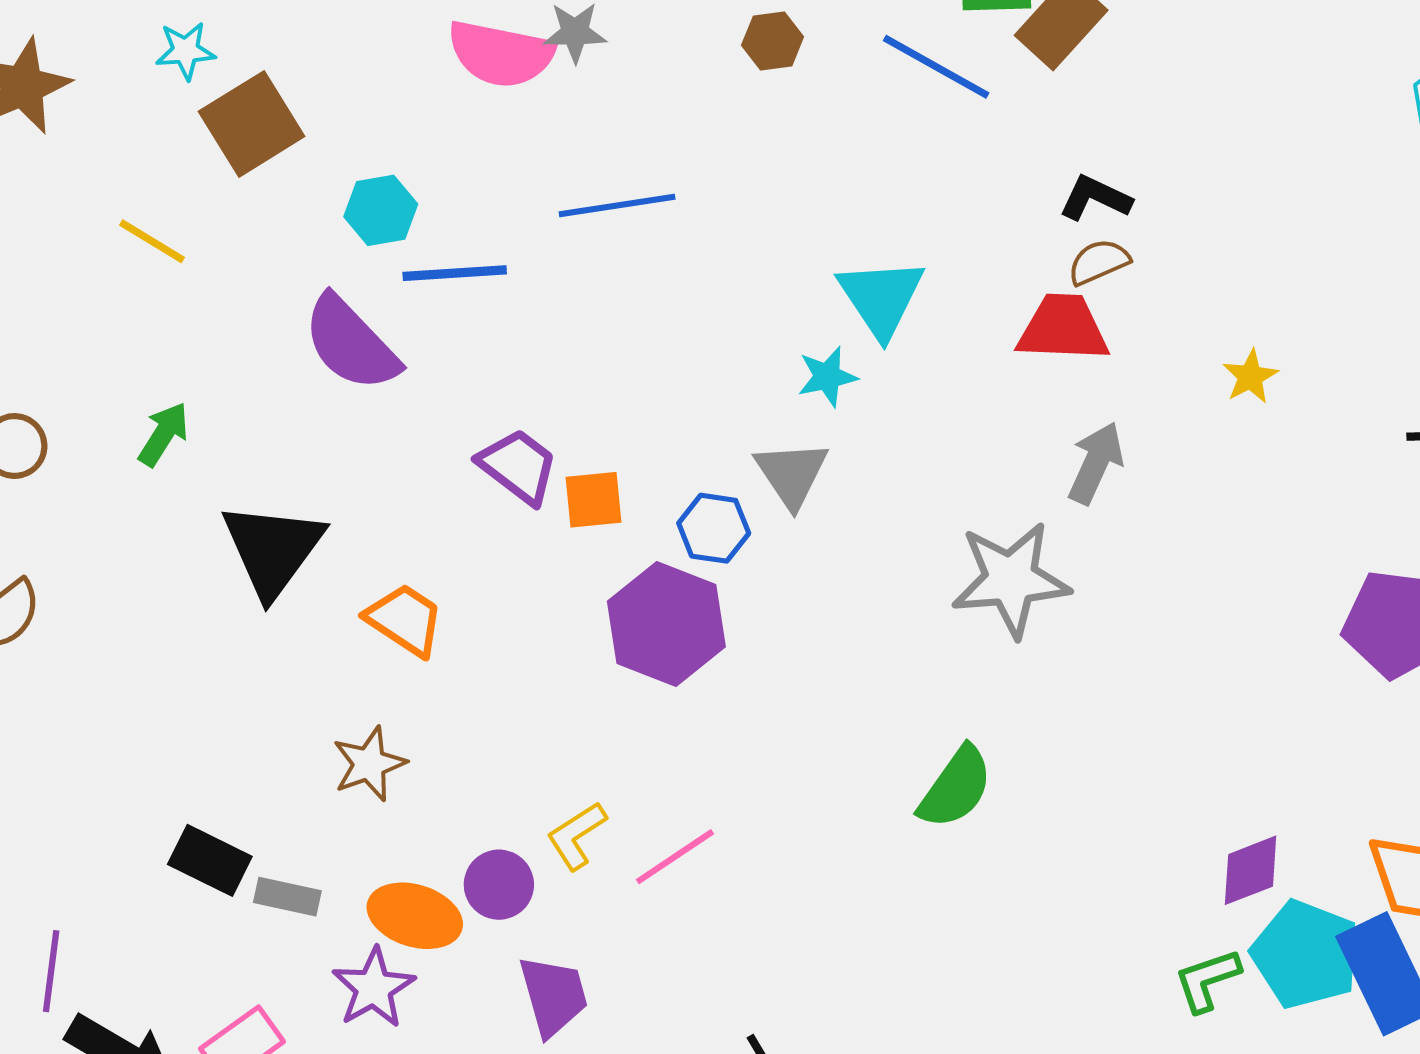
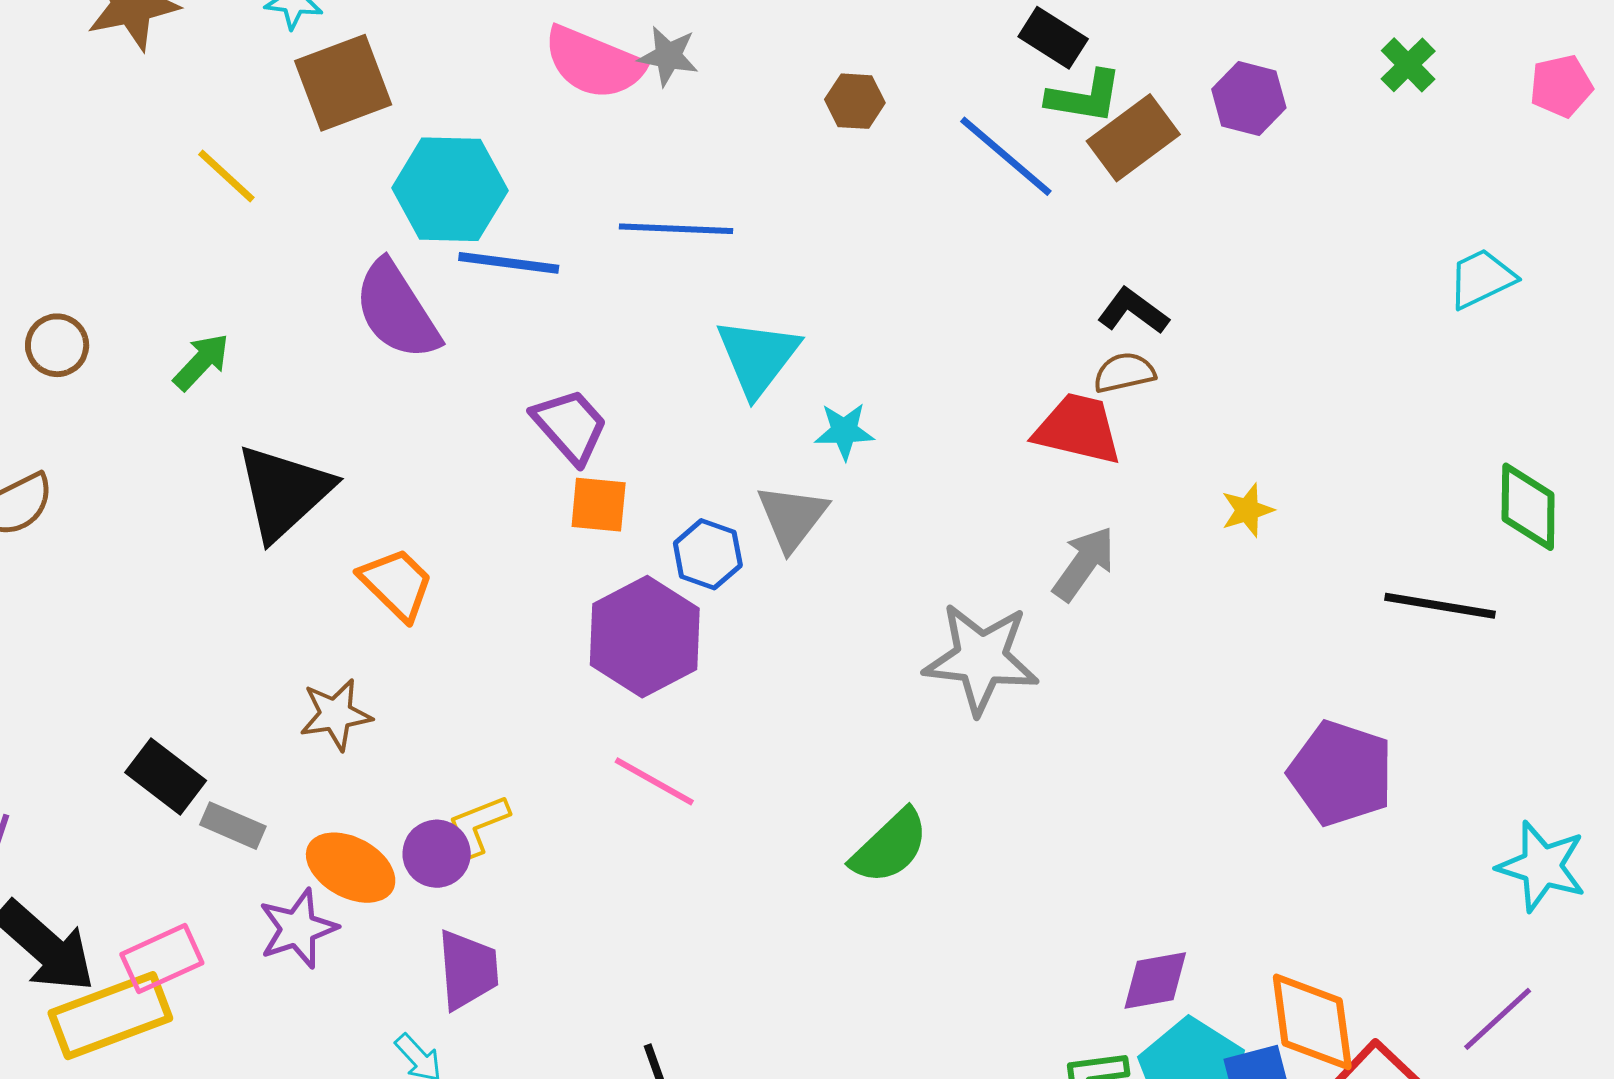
cyan hexagon: (381, 210) -> (450, 189), size x1.6
cyan triangle: (881, 298) -> (758, 357), moved
purple trapezoid: (518, 466) -> (570, 426), moved
yellow L-shape: (576, 836) -> (478, 825), moved
pink line: (675, 857) -> (654, 781), moved, turned 52

